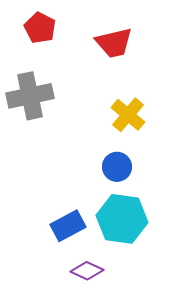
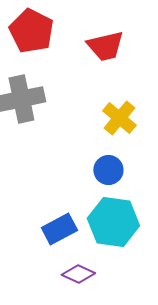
red pentagon: (40, 28) -> (31, 31), size x1.4

